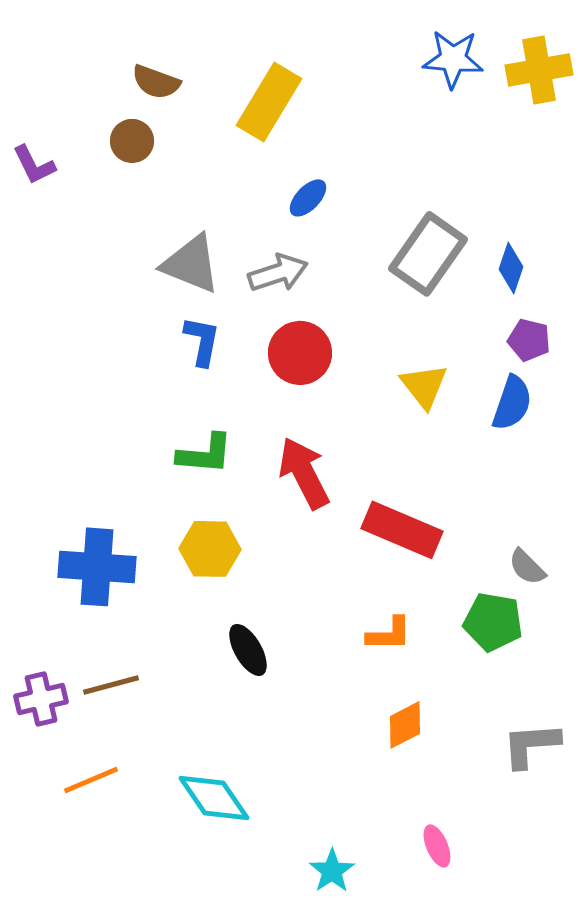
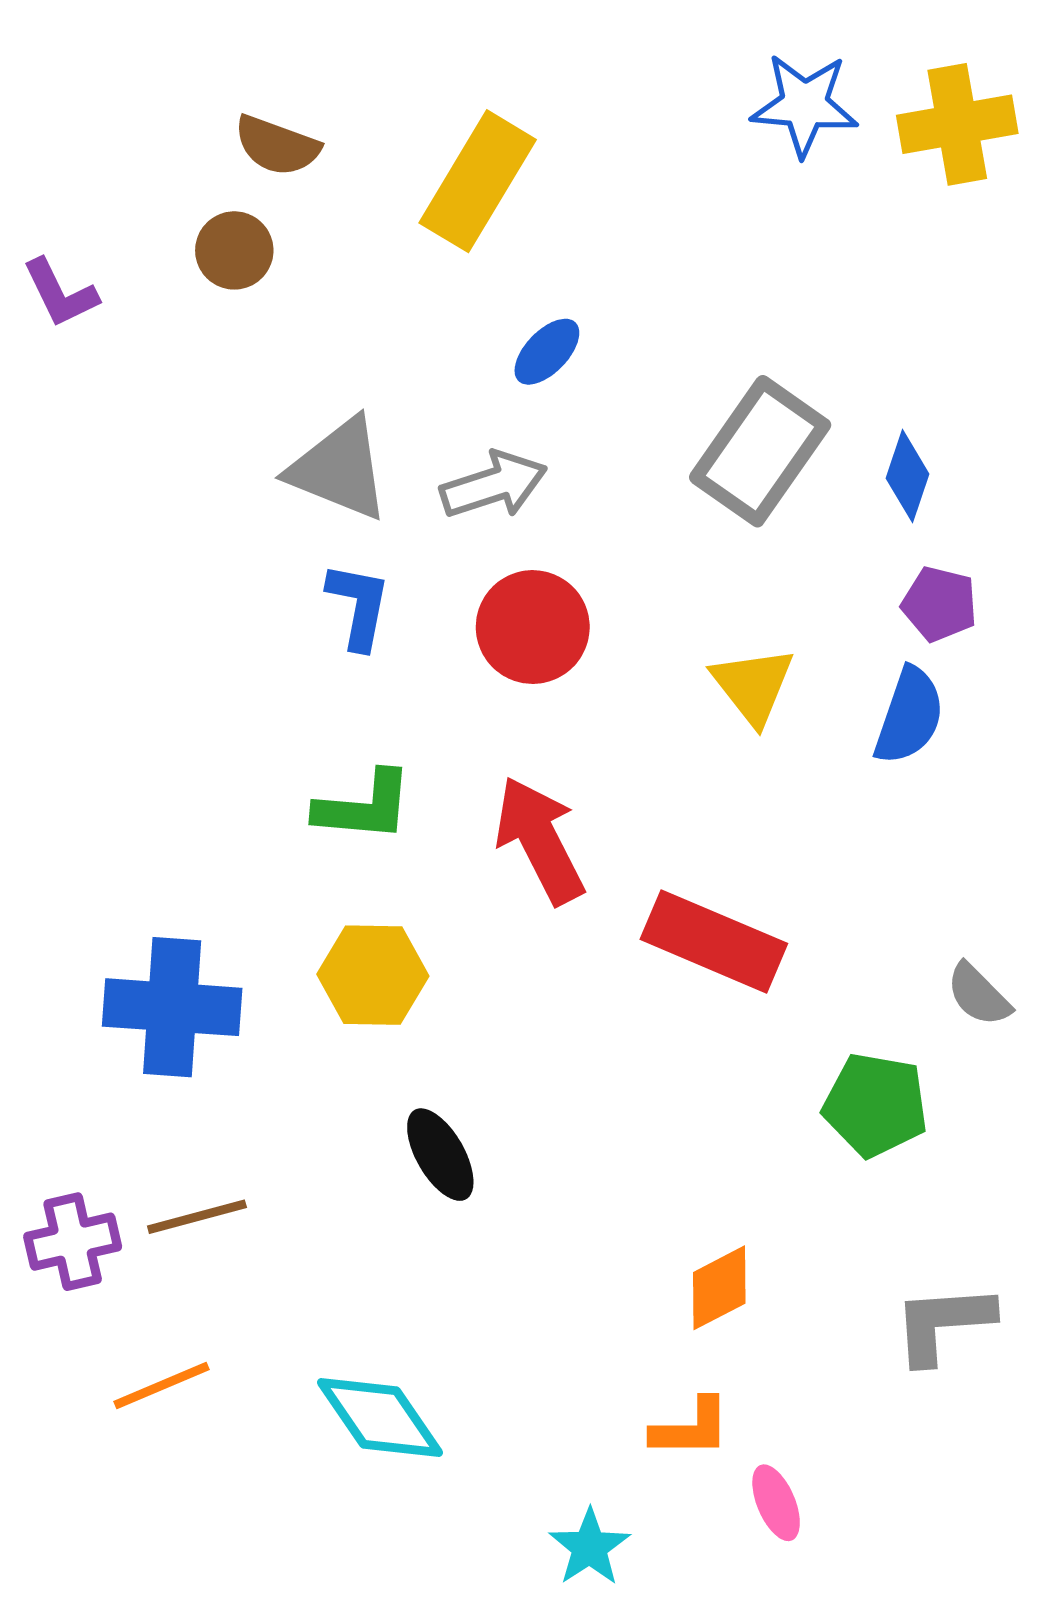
gray semicircle: (527, 567) -> (979, 995), moved
orange L-shape: (389, 634) -> (691, 1428), moved

